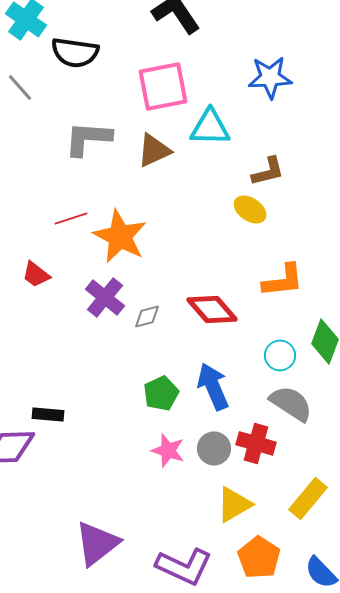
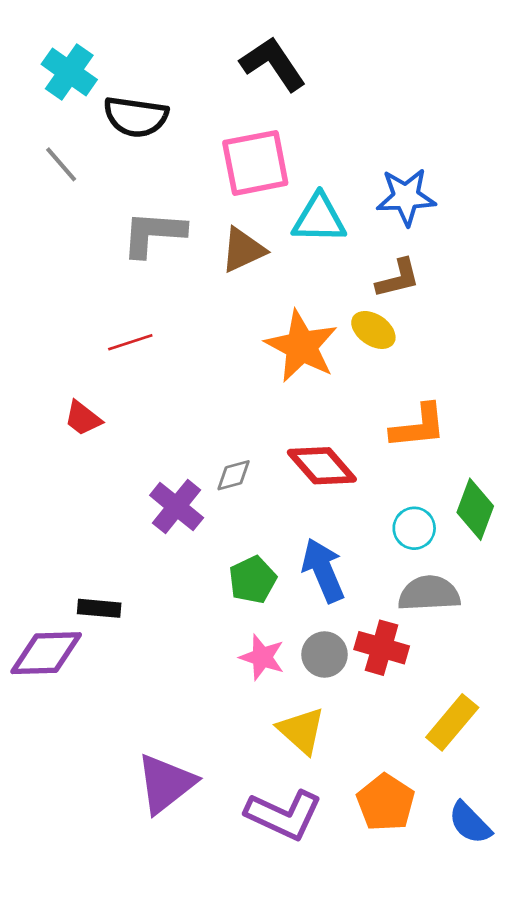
blue star: (270, 77) -> (406, 197), moved
orange star: (120, 236) -> (301, 346), moved
purple cross: (105, 297) -> (177, 506), moved
gray semicircle: (291, 403) -> (429, 593), turned -36
yellow triangle: (234, 504) -> (301, 731), moved, turned -48

